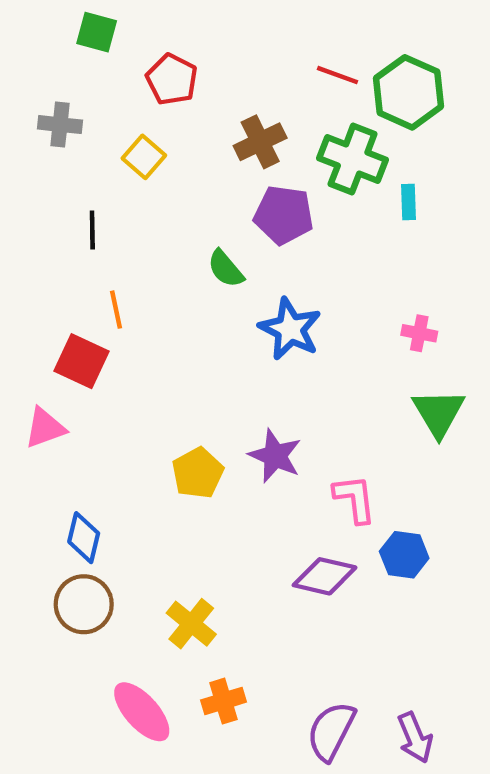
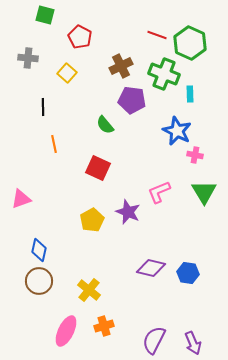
blue star: (290, 329) -> (177, 131), moved
red square: (82, 361) -> (98, 168), moved
pink L-shape: (355, 499) -> (159, 192), moved, turned -105
blue hexagon: (404, 555) -> (188, 273), moved
pink ellipse: (142, 712) -> (66, 331), turned 68

